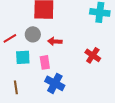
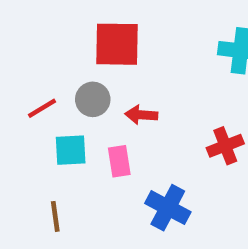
red cross: (93, 55) -> (225, 146), turned 35
blue cross: (55, 83) -> (168, 208), moved

